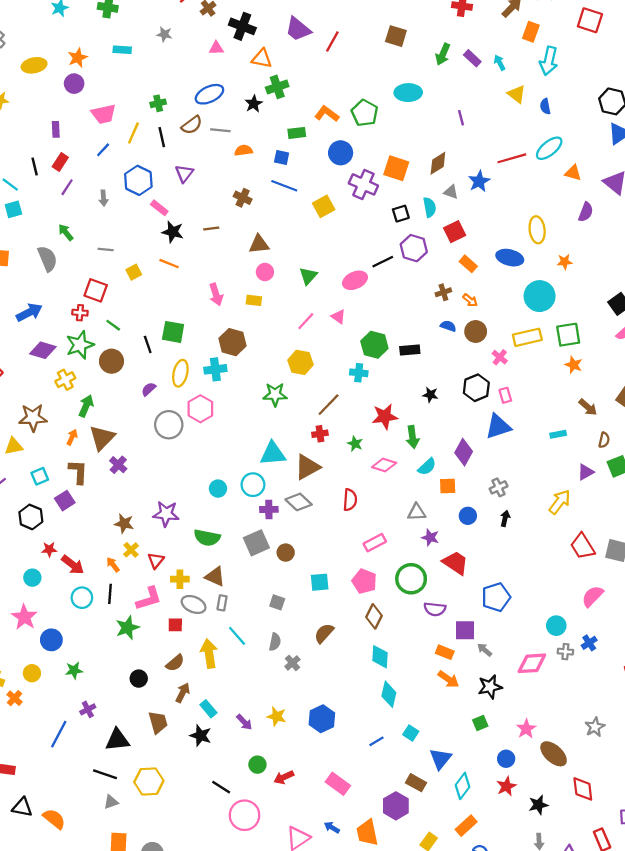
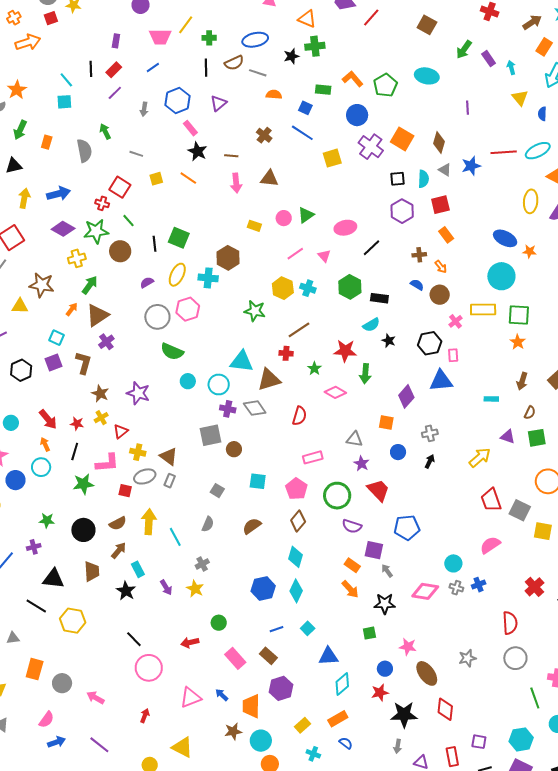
yellow line: (133, 133) -> (186, 25), moved
brown diamond: (438, 163) -> (439, 143), turned -55
yellow ellipse: (537, 230) -> (531, 201), moved
blue ellipse: (510, 258) -> (505, 238), moved
black line: (383, 262) -> (372, 248), moved, turned -30
pink circle: (265, 272) -> (284, 218), moved
pink arrow: (216, 294) -> (236, 183), moved
cyan cross: (359, 373) -> (308, 288), moved
brown arrow: (588, 407) -> (522, 381), turned 54
cyan semicircle: (427, 467) -> (371, 325), moved
brown L-shape: (78, 472) -> (83, 363), moved
purple triangle: (586, 472) -> (508, 437), turned 35
cyan square: (40, 476) -> (56, 338), moved, turned 35
green semicircle: (207, 538) -> (172, 352), moved
red star: (49, 549) -> (77, 424), moved
orange arrow: (113, 565) -> (45, 444), moved
cyan circle: (82, 598) -> (41, 467), moved
gray ellipse: (194, 604) -> (145, 476), turned -55
cyan line: (237, 636) -> (175, 537), moved
gray cross: (292, 663) -> (202, 564), moved
green star: (74, 670) -> (47, 520), moved
black circle: (139, 679) -> (83, 530), size x1.5
blue hexagon: (322, 719) -> (263, 589), moved
pink star: (526, 729) -> (408, 647), turned 30
blue triangle: (441, 759) -> (328, 656), turned 35
green circle: (257, 765) -> (219, 623), moved
brown rectangle: (416, 783) -> (268, 656), moved
gray triangle: (111, 802) -> (13, 638), moved
black star: (538, 805) -> (404, 715), size x1.5

